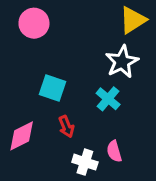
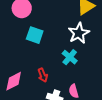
cyan square: (52, 88) -> (35, 35), moved

